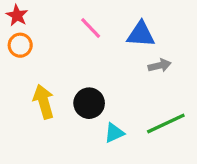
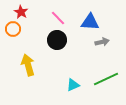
red star: (17, 15) -> (21, 12), moved
black circle: (89, 103) -> (57, 40), moved

